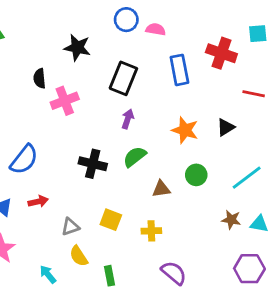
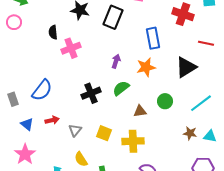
blue rectangle: (179, 70) -> (153, 38), moved
black rectangle: (123, 78) -> (113, 17), moved
black triangle: (226, 127) -> (186, 67), size x1.6
orange star: (185, 130) -> (146, 67), moved, turned -30
black cross: (93, 164) -> (91, 93), turned -36
gray triangle: (70, 227) -> (75, 130), moved, turned -32
yellow cross: (151, 231) -> (133, 141), size x1.5

